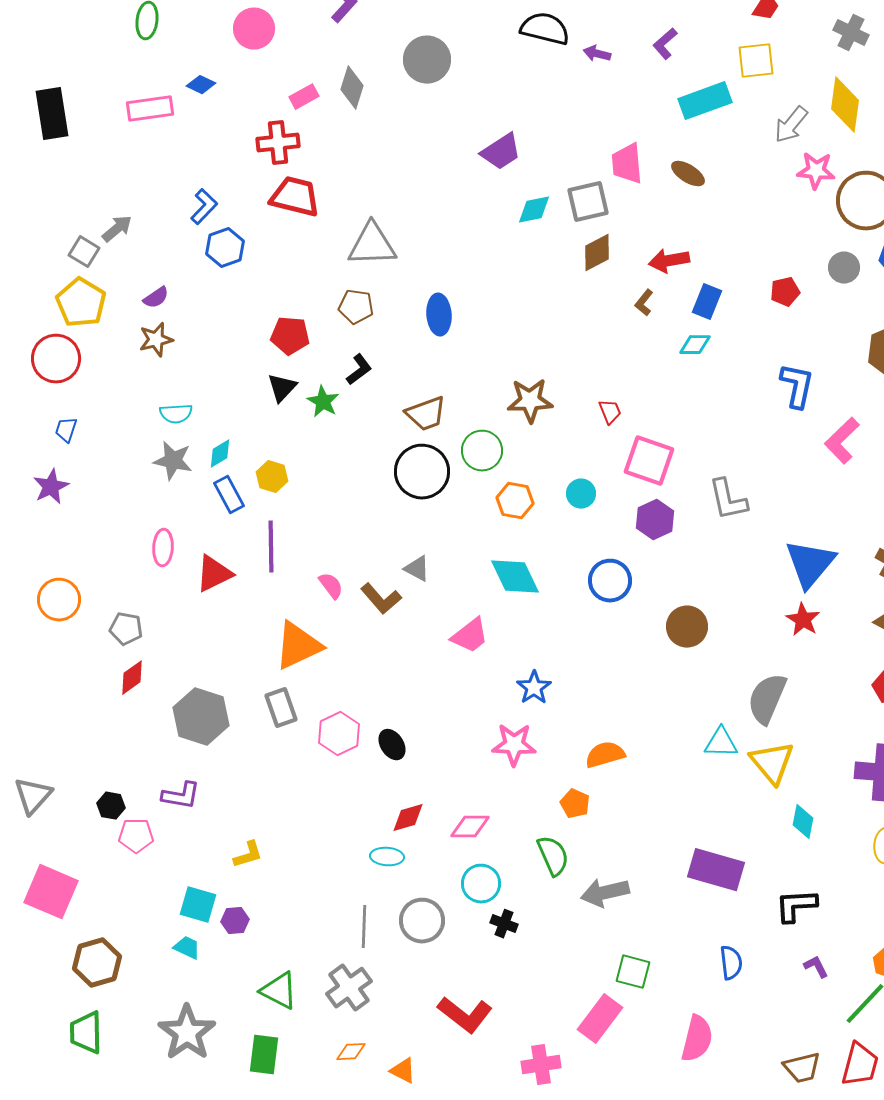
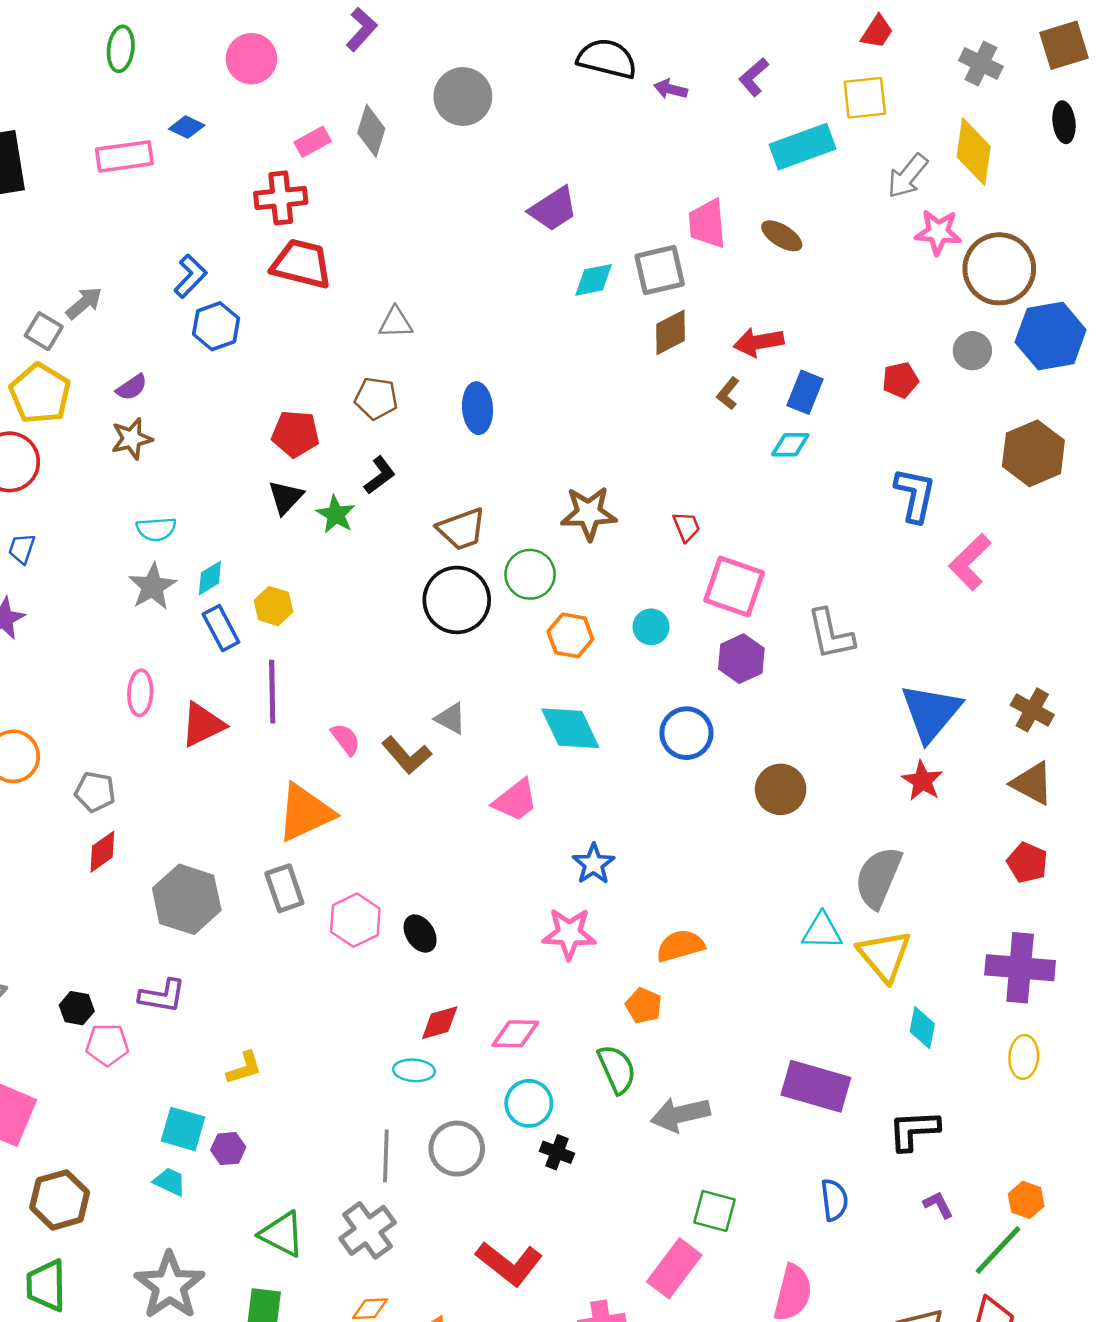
gray triangle: (372, 245) -> (396, 323), size x0.6
gray star: (173, 461) -> (152, 587), turned 30

